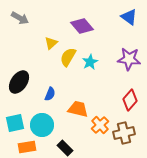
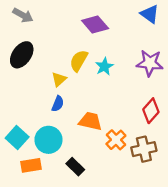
yellow triangle: (51, 43) -> (59, 79), moved
black ellipse: (19, 82) -> (22, 55), moved
cyan square: (15, 123) -> (17, 137), turned -36

